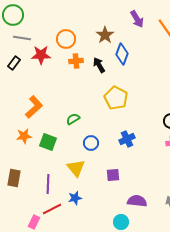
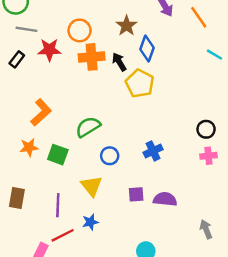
orange cross: (76, 61) -> (92, 57), size x1.5
yellow pentagon: (116, 98) -> (140, 83), moved
green semicircle: (73, 119) -> (88, 127), size x1.5
purple semicircle: (137, 201) -> (165, 199), moved

